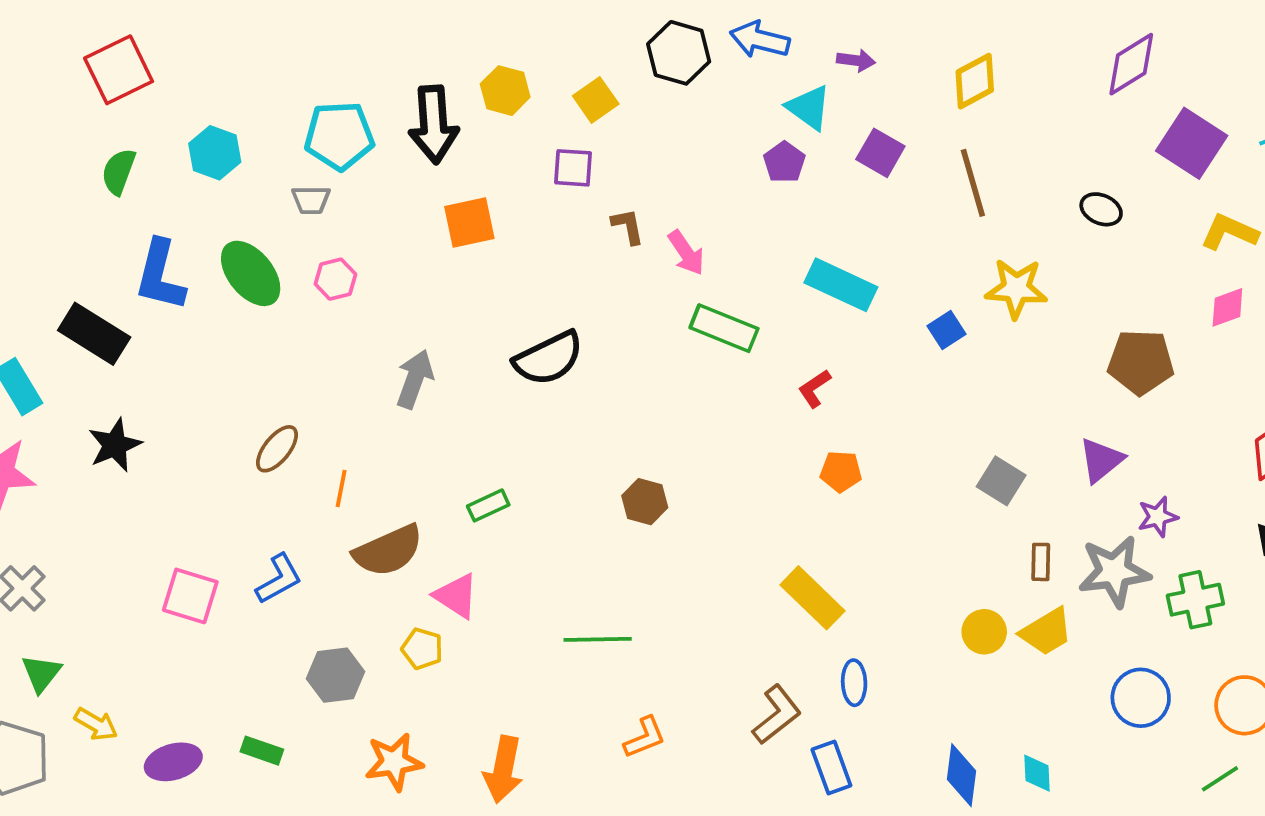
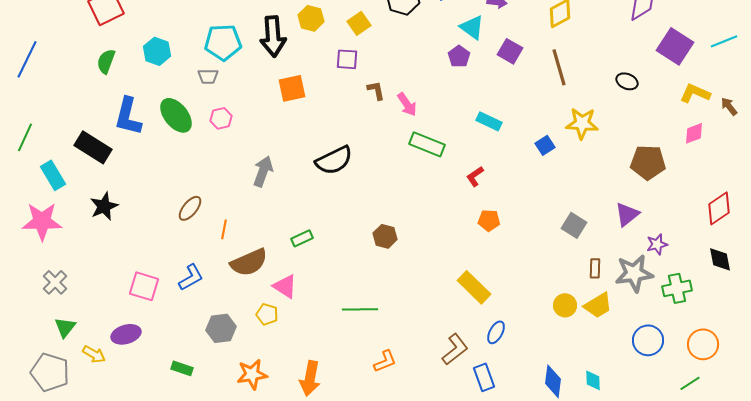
cyan rectangle: (841, 285) -> (489, 121), size x0.7
blue ellipse: (854, 683) -> (496, 332), turned 30
purple ellipse: (173, 762) -> (126, 334), moved

